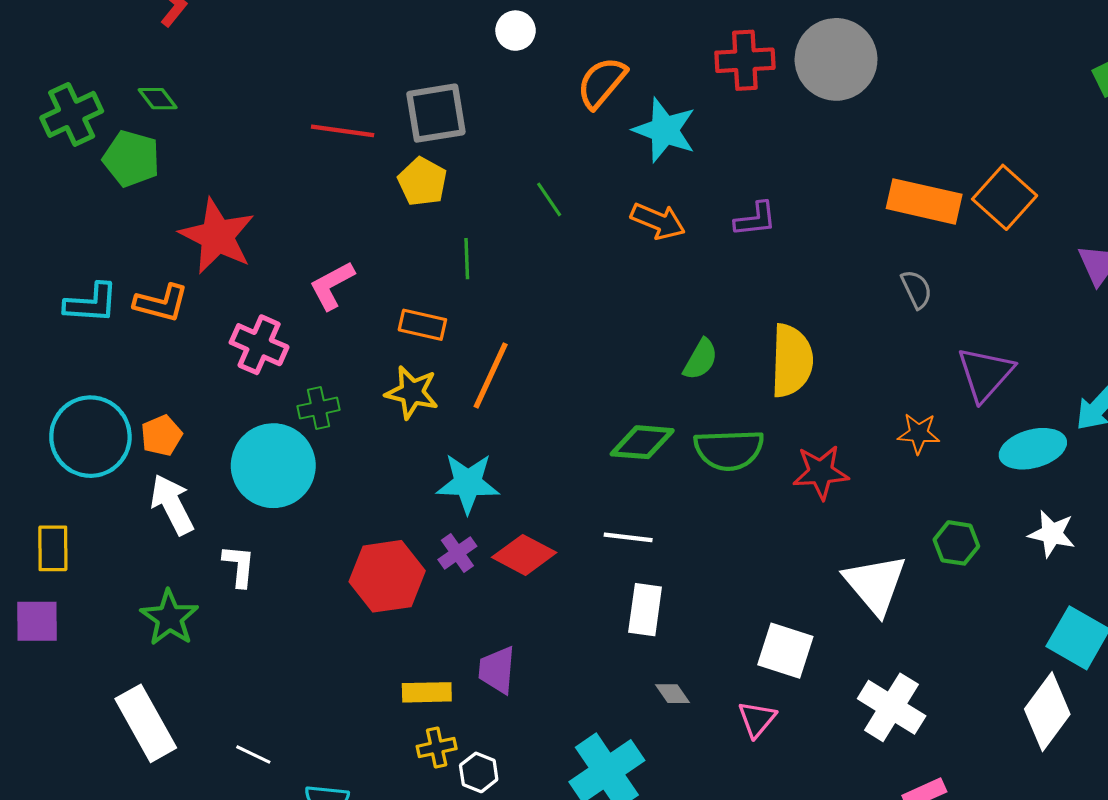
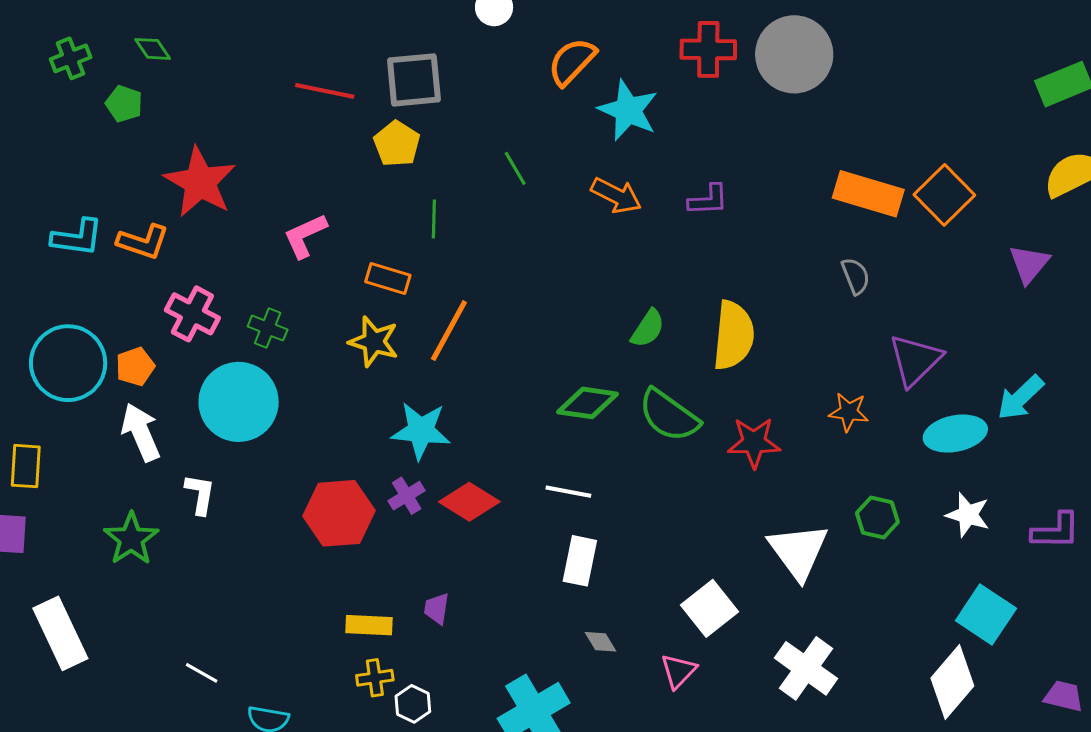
green cross: (72, 114) -> (71, 58), size x0.7
green pentagon: (131, 159) -> (124, 104), size x0.7
pink cross: (259, 345) -> (192, 314), moved
green cross: (319, 408) -> (268, 328), moved, turned 30
green semicircle: (729, 450) -> (669, 415), turned 34
white square: (785, 651) -> (709, 608), turned 30
purple trapezoid: (497, 670) -> (437, 608), size x0.7
white rectangle: (146, 723) -> (60, 633), moved

